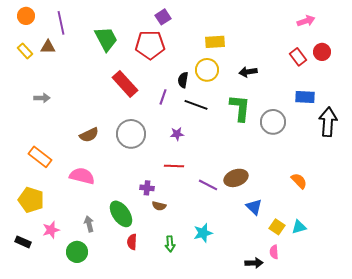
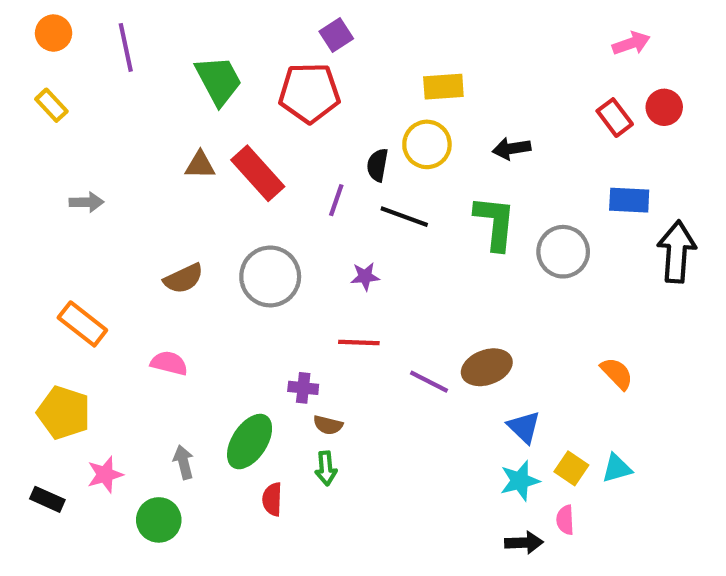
brown triangle: (48, 47) -> (200, 165), moved
pink semicircle: (82, 176) -> (169, 363), size x0.7
green ellipse: (121, 214) -> (250, 442), turned 68
cyan star: (203, 233) -> (520, 481), moved
green arrow: (170, 244) -> (326, 468), moved

